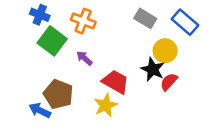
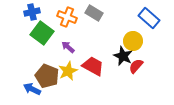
blue cross: (40, 15) -> (32, 12), turned -35
gray rectangle: (145, 18) -> (94, 13), moved
yellow star: (106, 105) -> (68, 71), moved

